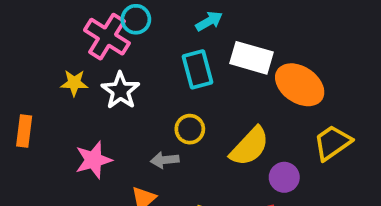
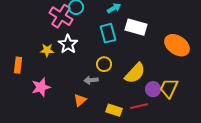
yellow star: (74, 83) -> (47, 50), moved
orange ellipse: (300, 85) -> (177, 45), moved
yellow trapezoid: (332, 143) -> (169, 88), moved, turned -30
pink star: (93, 160) -> (41, 87), moved

